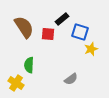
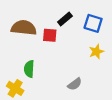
brown semicircle: (24, 27) -> (24, 28), turned -50
blue square: (80, 32) -> (93, 23), moved

